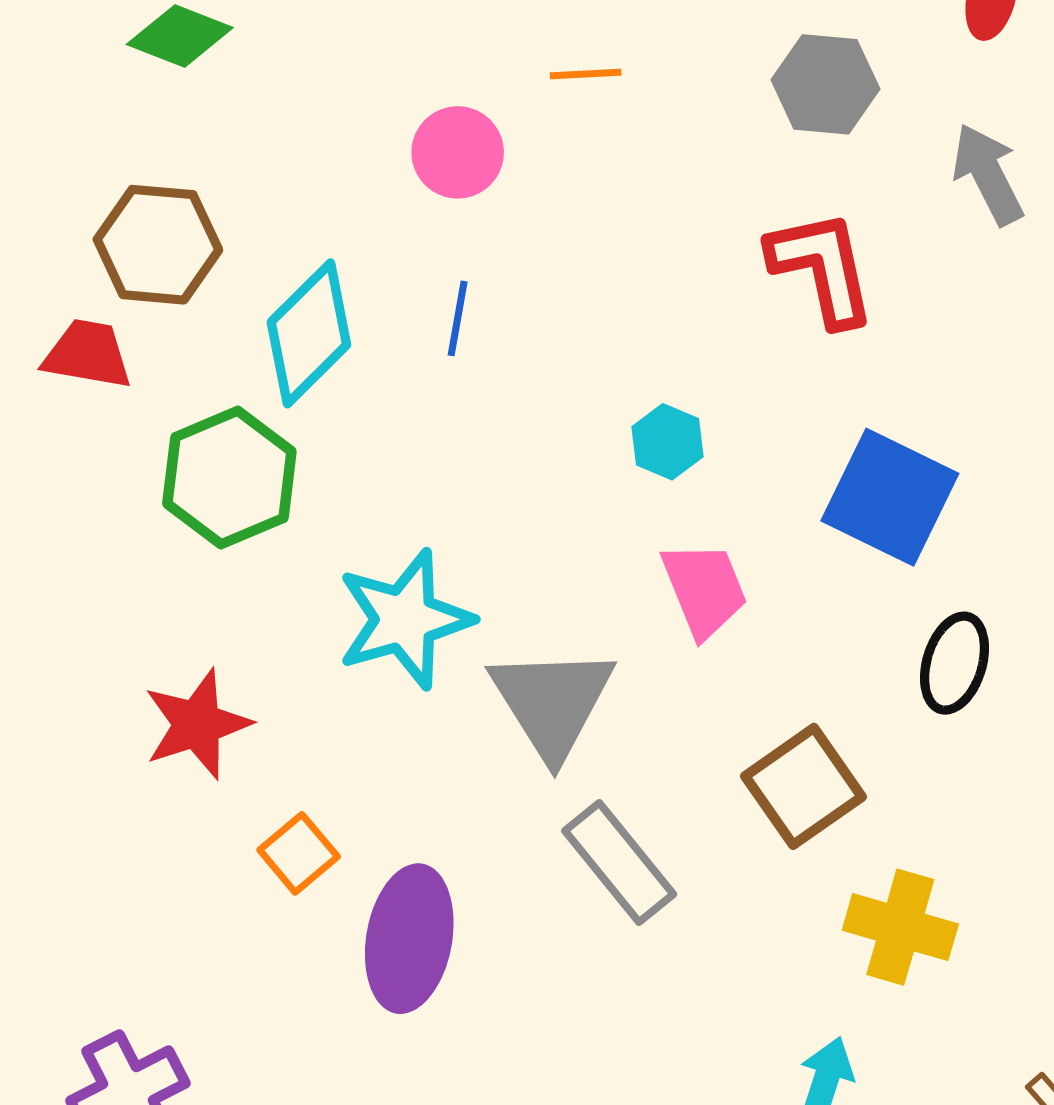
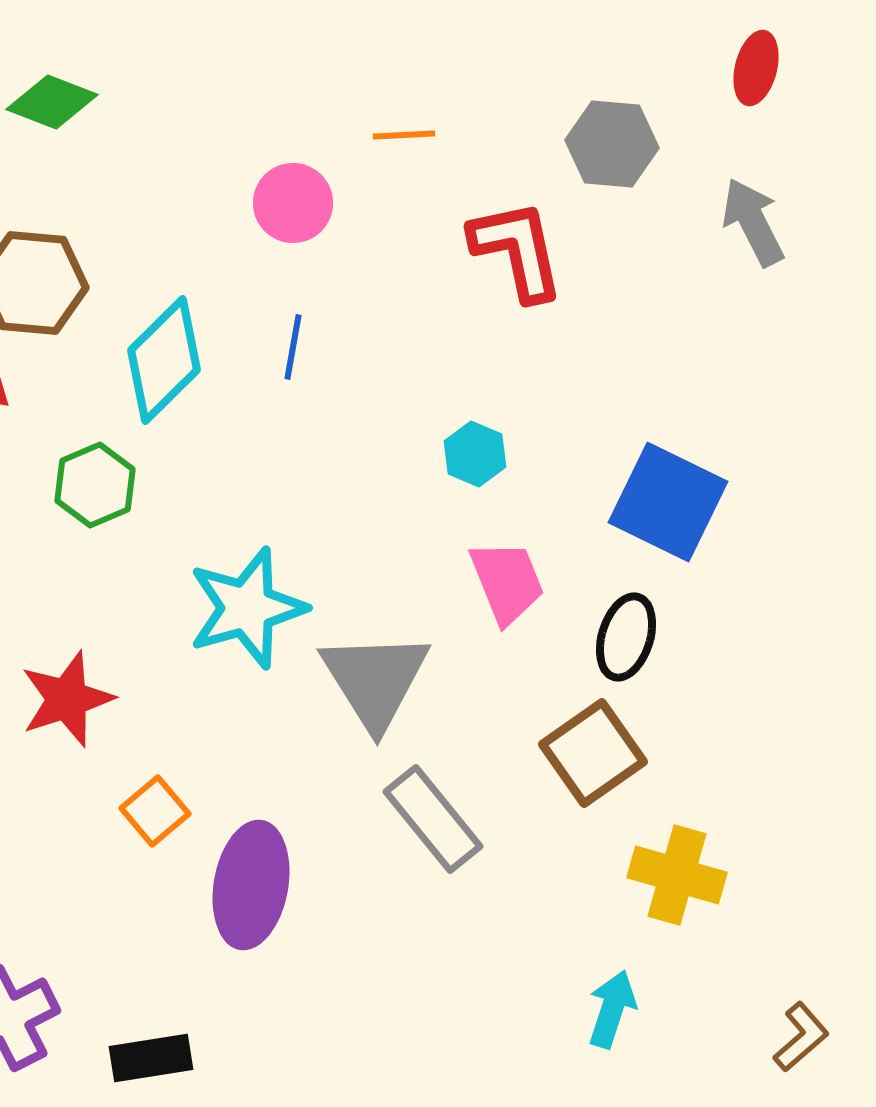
red L-shape: (822, 268) -> (517, 250), moved
green hexagon: (229, 477) -> (95, 485), size x0.7
black ellipse: (955, 663) -> (626, 637), moved

